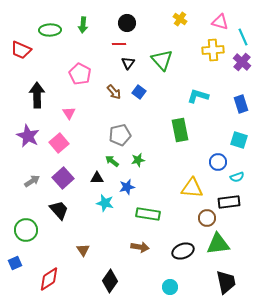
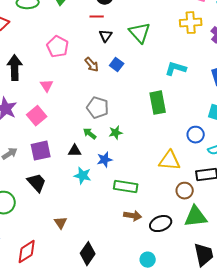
gray pentagon: (120, 135) -> (98, 108), turned 30
purple square: (63, 178) -> (41, 151), turned 30
brown arrow: (140, 247) -> (133, 216), moved

